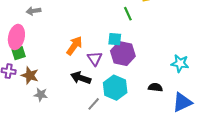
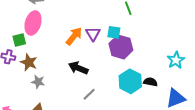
pink ellipse: (16, 37) -> (33, 23), moved
purple triangle: (95, 58) -> (93, 34), moved
cyan star: (180, 63) -> (176, 60), turned 30
cyan hexagon: (115, 88) -> (130, 81), moved

